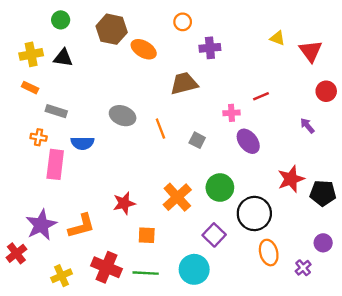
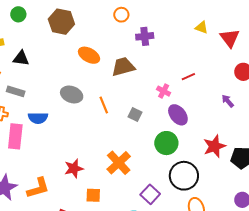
orange ellipse: (144, 49) -> (89, 55), moved
black triangle: (63, 58) -> (21, 58), moved
pink cross: (231, 113) -> (164, 91), turned 32
green circle: (220, 188) -> (166, 143), moved

